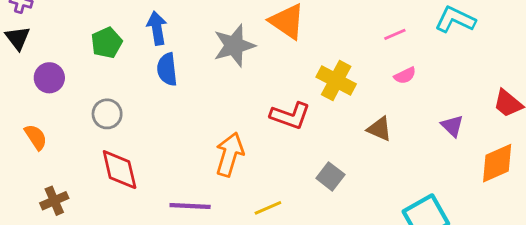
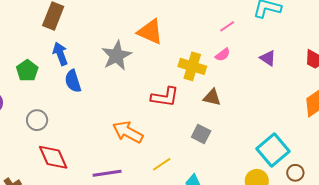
pink semicircle: (405, 75) -> (223, 55), moved
purple triangle: (452, 126) -> (268, 58), moved
brown triangle: (379, 129) -> (212, 97), moved
orange arrow: (230, 154) -> (128, 132), turned -68

